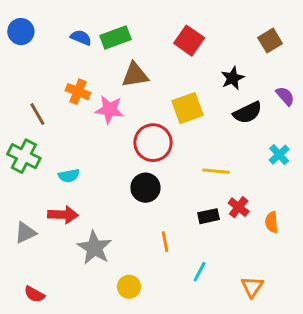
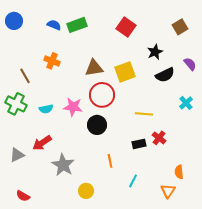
brown triangle: (135, 75) -> (94, 68), moved
pink star: (109, 110) -> (73, 107), moved
cyan semicircle: (69, 176) -> (46, 109), moved
red arrow: (63, 215) -> (42, 143), turned 144
orange semicircle: (272, 222) -> (179, 172), moved

